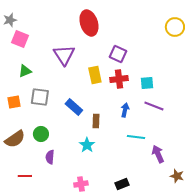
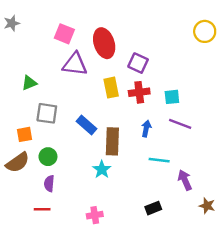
red ellipse: (89, 23) -> (104, 43), moved
pink square: (20, 39) -> (64, 34), moved
purple triangle: (64, 55) -> (75, 64), turned -50
orange square: (14, 102) -> (25, 134), moved
brown rectangle: (96, 121) -> (112, 141), size x1.6
purple semicircle: (50, 157) -> (49, 184), moved
red line: (25, 176) -> (42, 209), moved
black rectangle: (122, 184) -> (153, 208), moved

